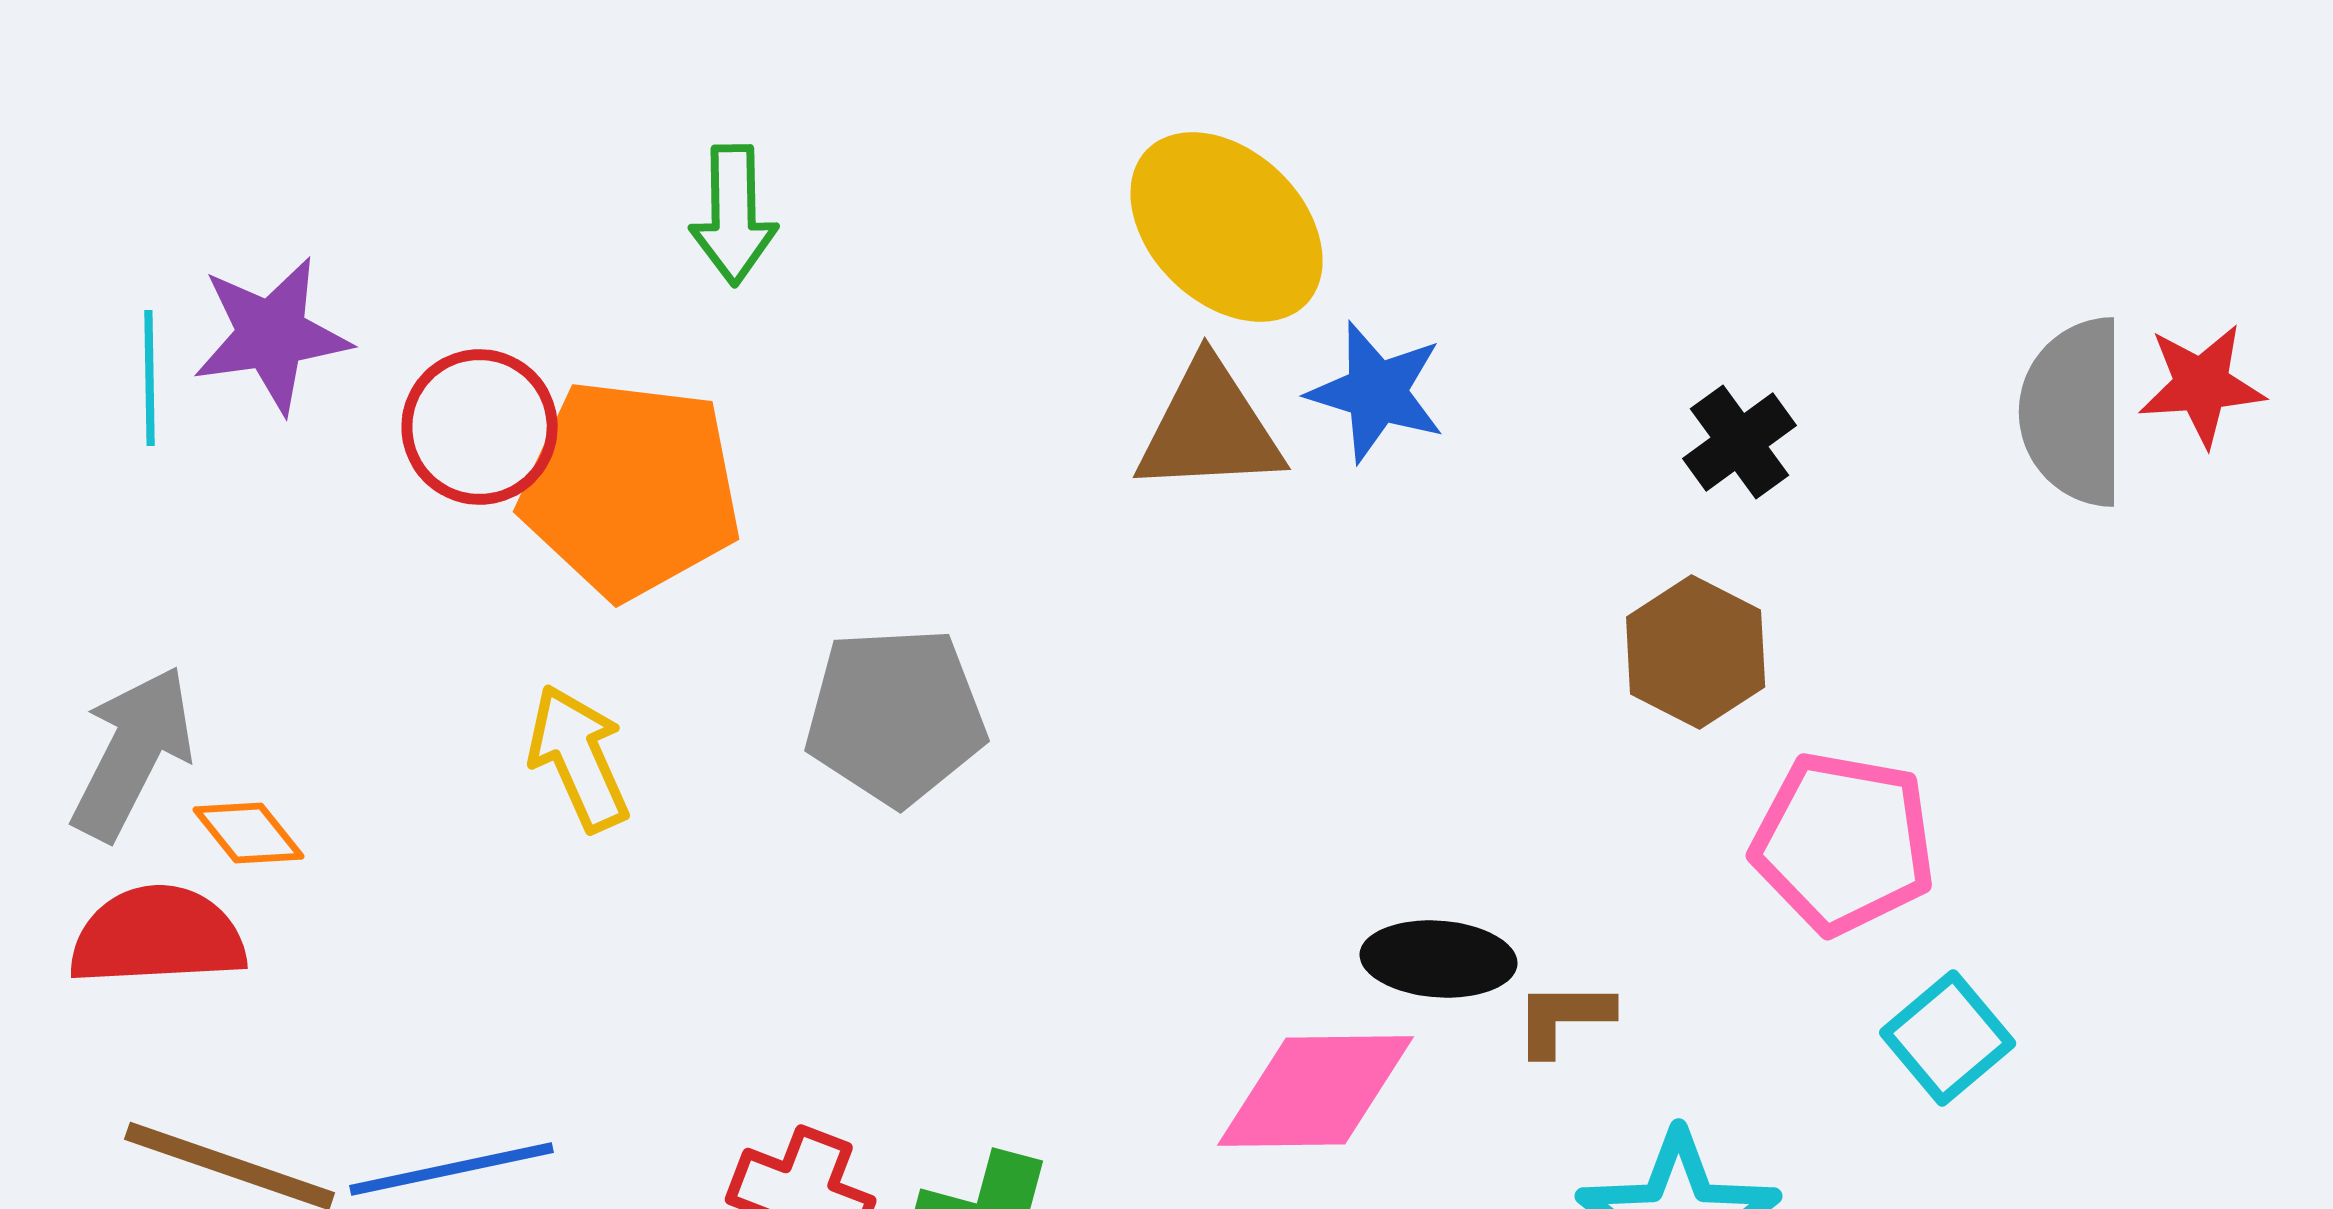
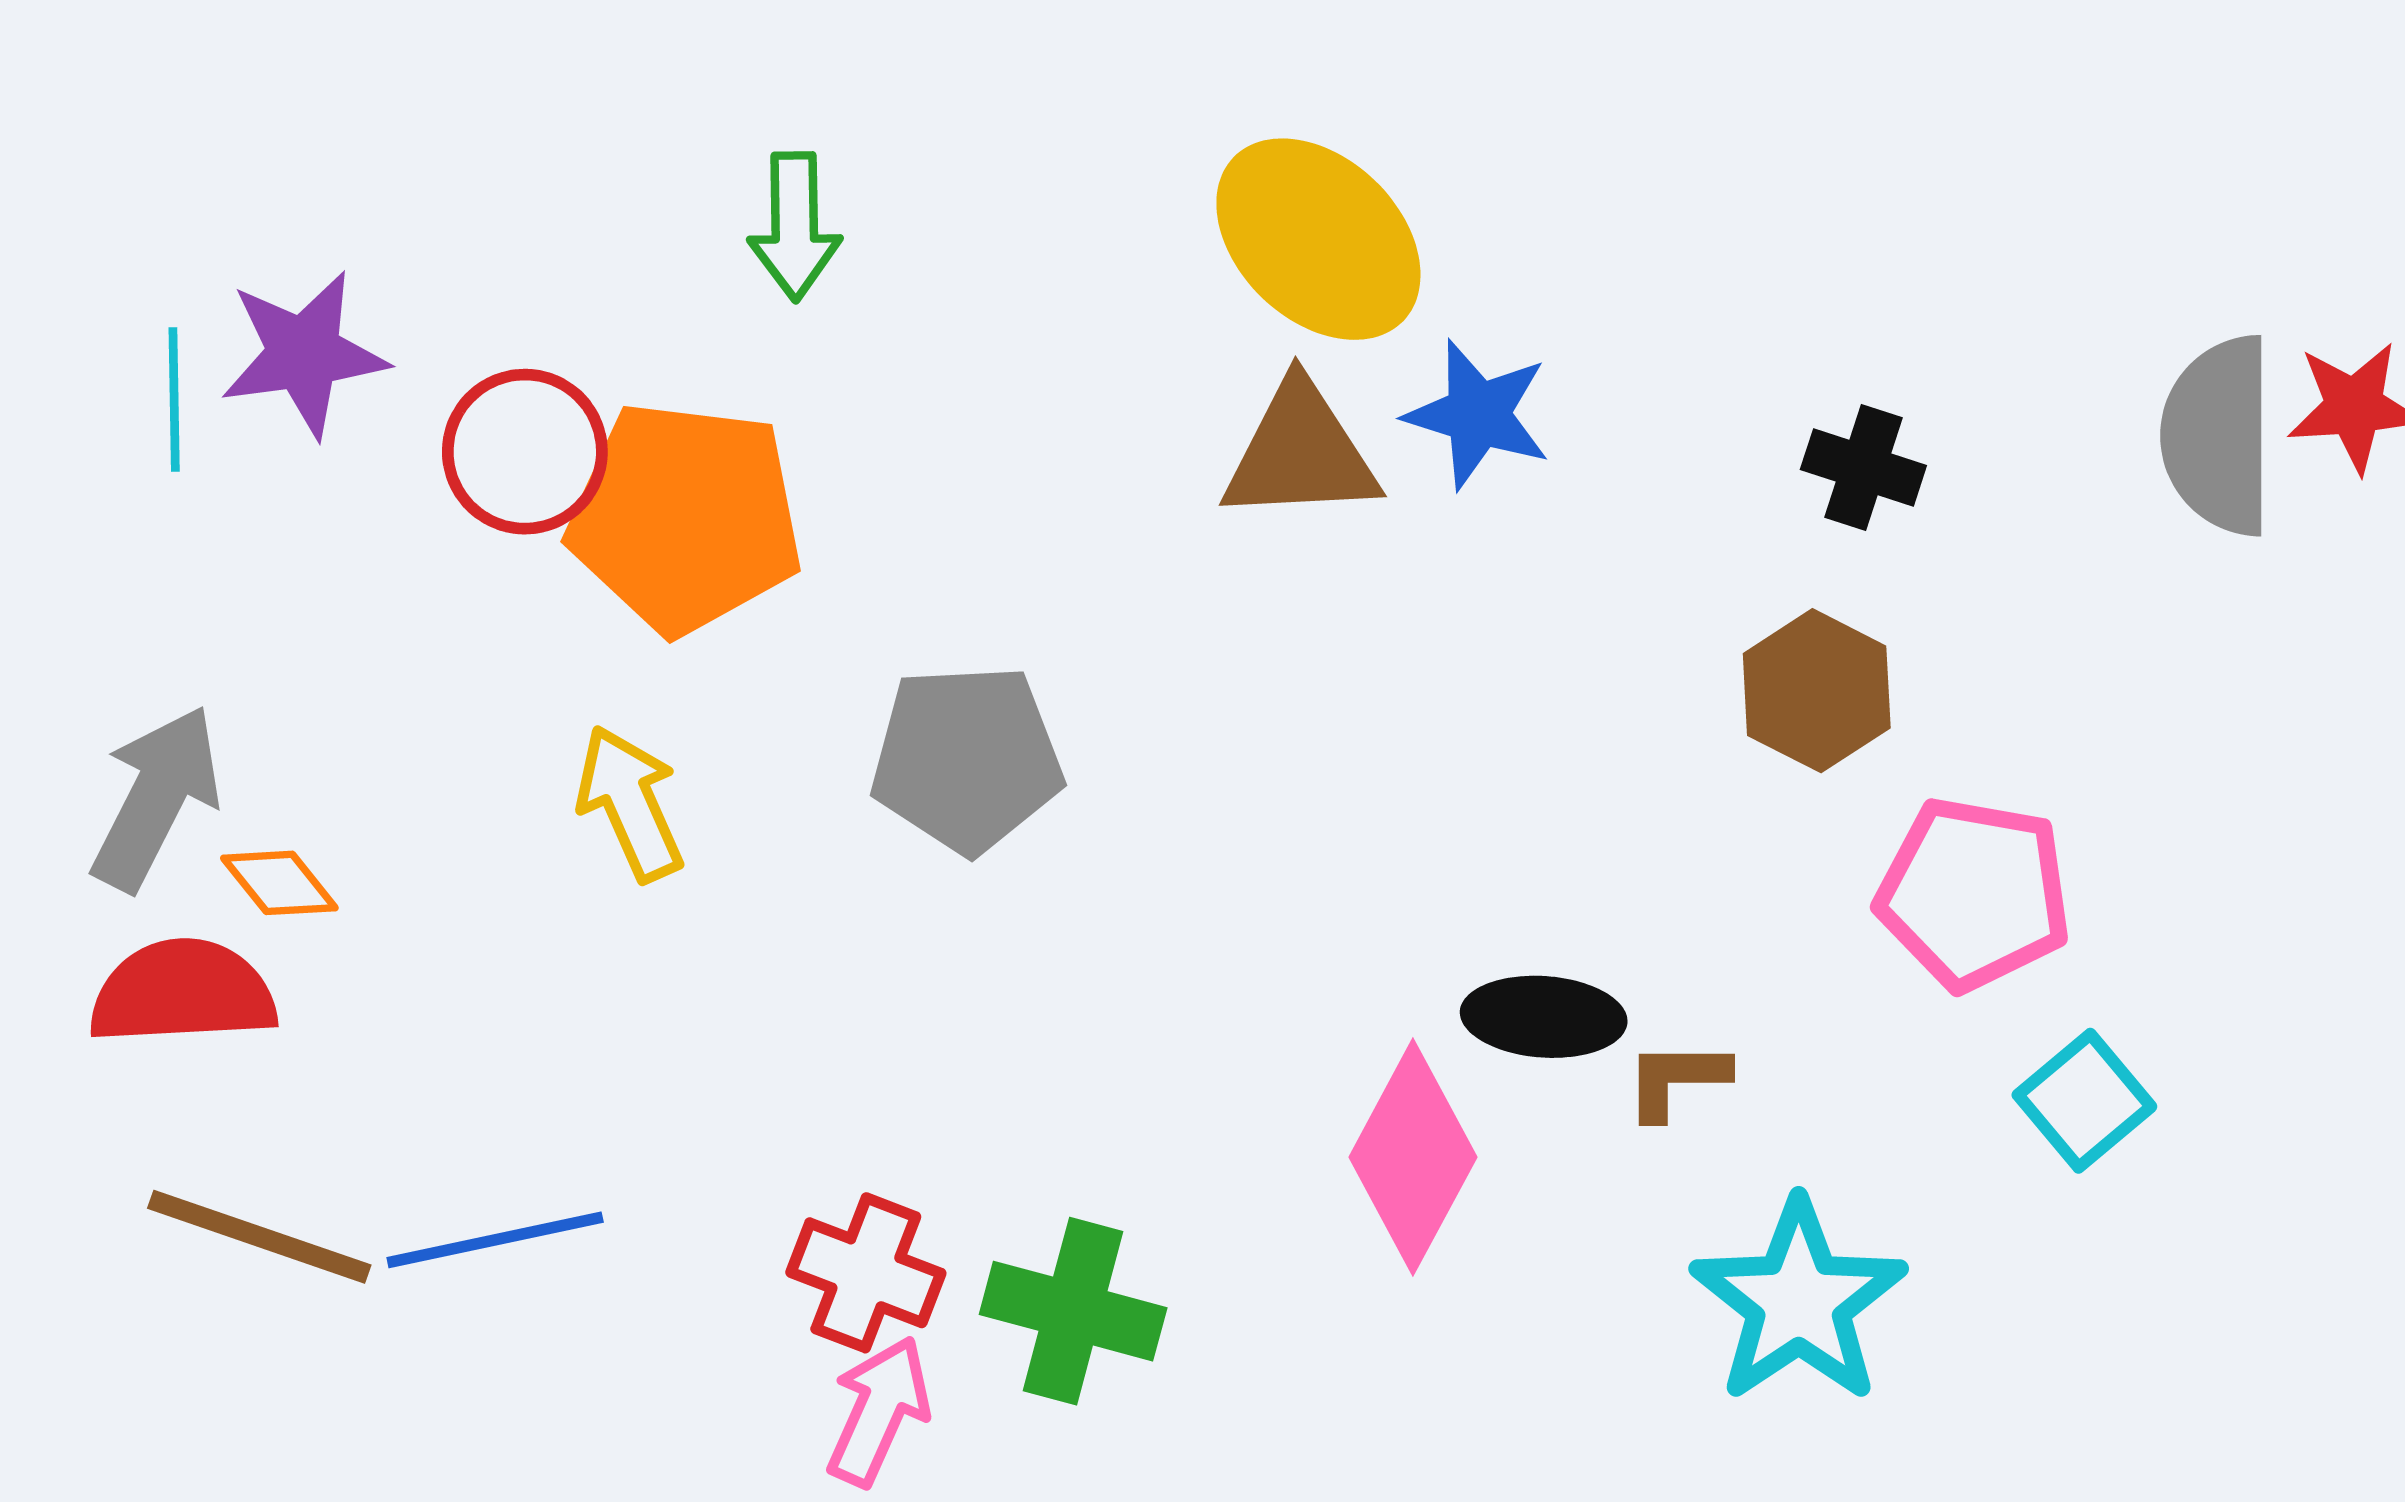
black cross: (1740, 442) -> (1863, 468), turned -36
pink diamond: (1316, 1091) -> (1413, 1157), turned -61

